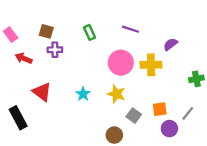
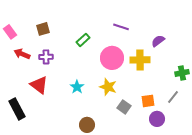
brown square: (46, 31) -> (43, 29), turned -32
green rectangle: (89, 32) -> (83, 40), moved, turned 72
purple cross: (55, 50) -> (46, 57), moved
gray line: (188, 113) -> (173, 97), moved
brown circle: (114, 135) -> (87, 125), moved

